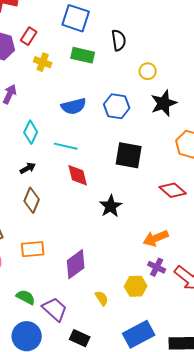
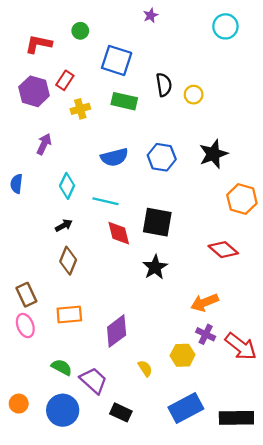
yellow cross: (43, 62) -> (80, 109), turned -36
yellow circle: (148, 71) -> (194, 95), moved
black square: (129, 155) -> (157, 222), moved

